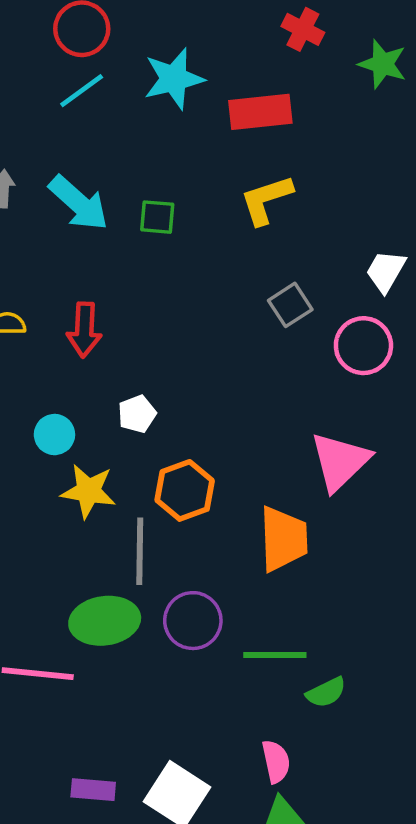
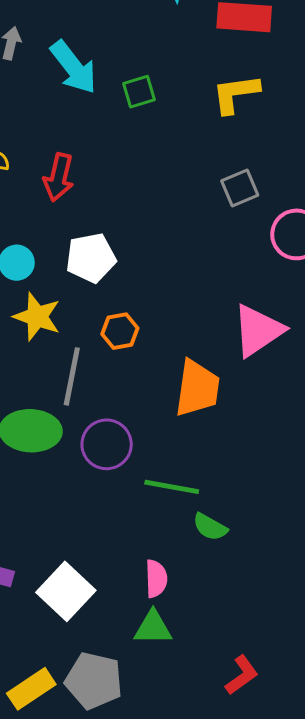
green square: (157, 217) -> (139, 92), turned -32
white pentagon: (137, 414) -> (91, 258), size x1.5
orange hexagon: (185, 490) -> (120, 331), size x0.7
green semicircle: (326, 692) -> (210, 527), turned 45

